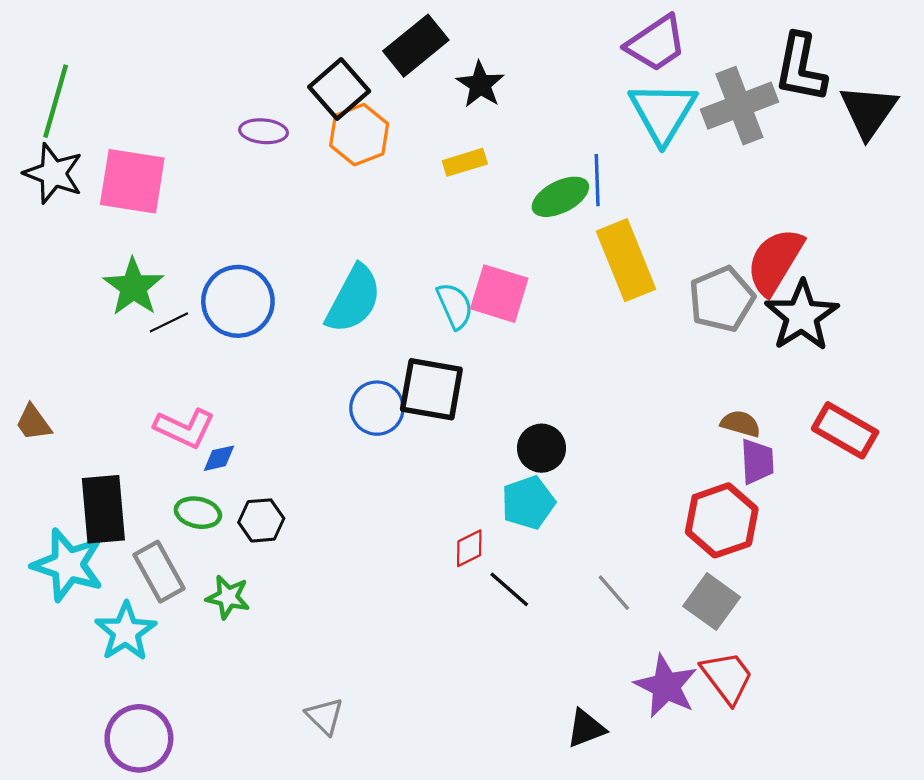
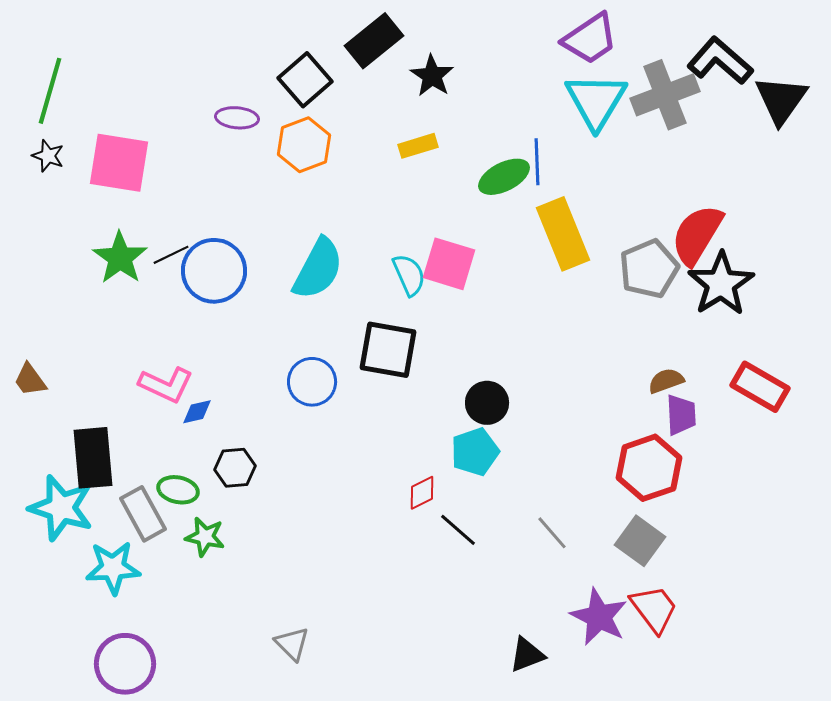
black L-shape: (801, 68) -> (720, 61), turned 120
orange hexagon: (359, 135) -> (304, 145), moved
black star: (53, 173) -> (48, 156), size x0.6
black line: (169, 322) -> (171, 255), moved
blue circle: (377, 408) -> (312, 382), moved
brown semicircle: (741, 424) -> (666, 381), turned -36
green ellipse: (198, 513) -> (178, 490), moved
cyan star: (126, 632) -> (113, 568), turned 30

